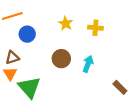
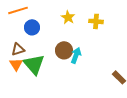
cyan arrow: (88, 64) -> (76, 55), moved
green triangle: (29, 87) -> (34, 64), moved

